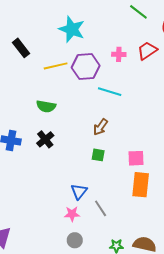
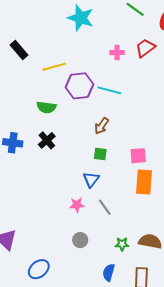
cyan star: (72, 29) -> (81, 18), moved
purple hexagon: (86, 67) -> (79, 86), moved
blue triangle: (79, 191) -> (91, 180), moved
pink star: (72, 214) -> (77, 205), moved

